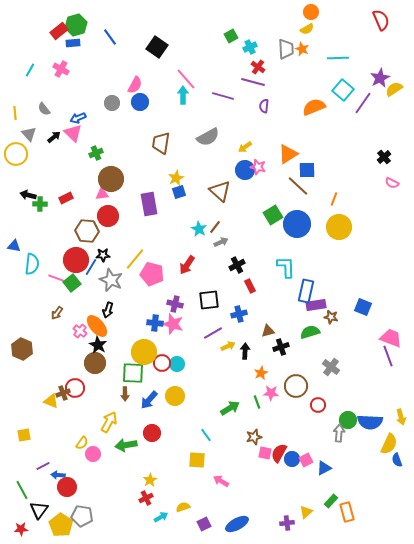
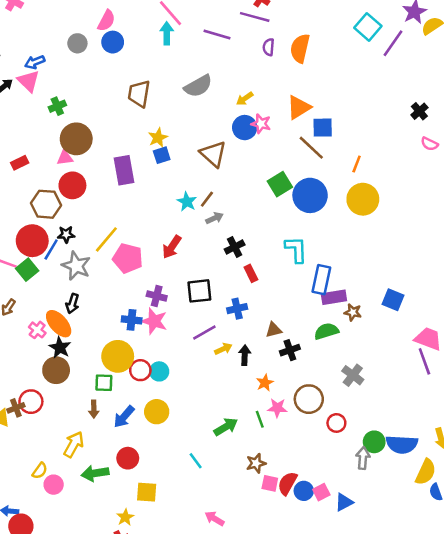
orange semicircle: (314, 107) -> (300, 48), moved, turned -55
green square: (133, 373) -> (104, 383), size x0.7
yellow square: (197, 460) -> (147, 492), moved

